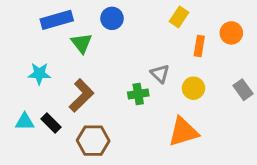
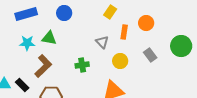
green triangle: (81, 43) -> (49, 38), moved, turned -42
cyan star: (39, 74) -> (27, 43), moved
gray triangle: (160, 74) -> (102, 42), moved
gray rectangle: (243, 90) -> (150, 55), moved

